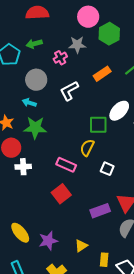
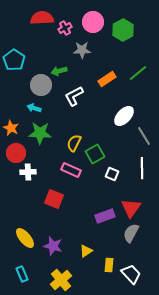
green hexagon: (109, 34) -> (123, 30), moved
green arrow: (34, 44) -> (59, 71), moved
pink cross: (60, 58) -> (65, 28), moved
green square: (98, 125) -> (95, 154), moved, turned -30
yellow semicircle: (87, 148) -> (74, 143), moved
red square: (61, 194) -> (54, 199), moved, turned -30
purple star: (48, 241) -> (53, 246), turned 30

